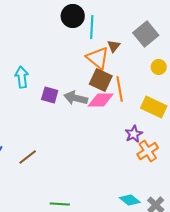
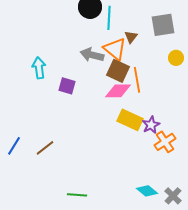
gray square: (146, 34) -> (163, 25), turned 30
gray arrow: (76, 98) -> (92, 55), moved
yellow rectangle: (154, 107) -> (130, 120), moved

